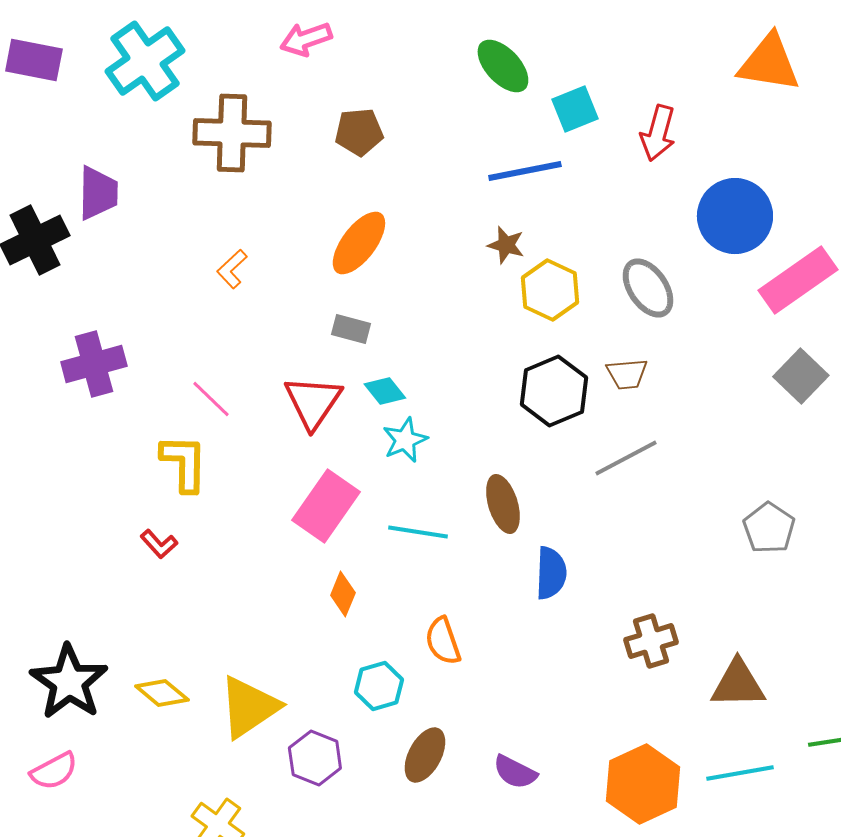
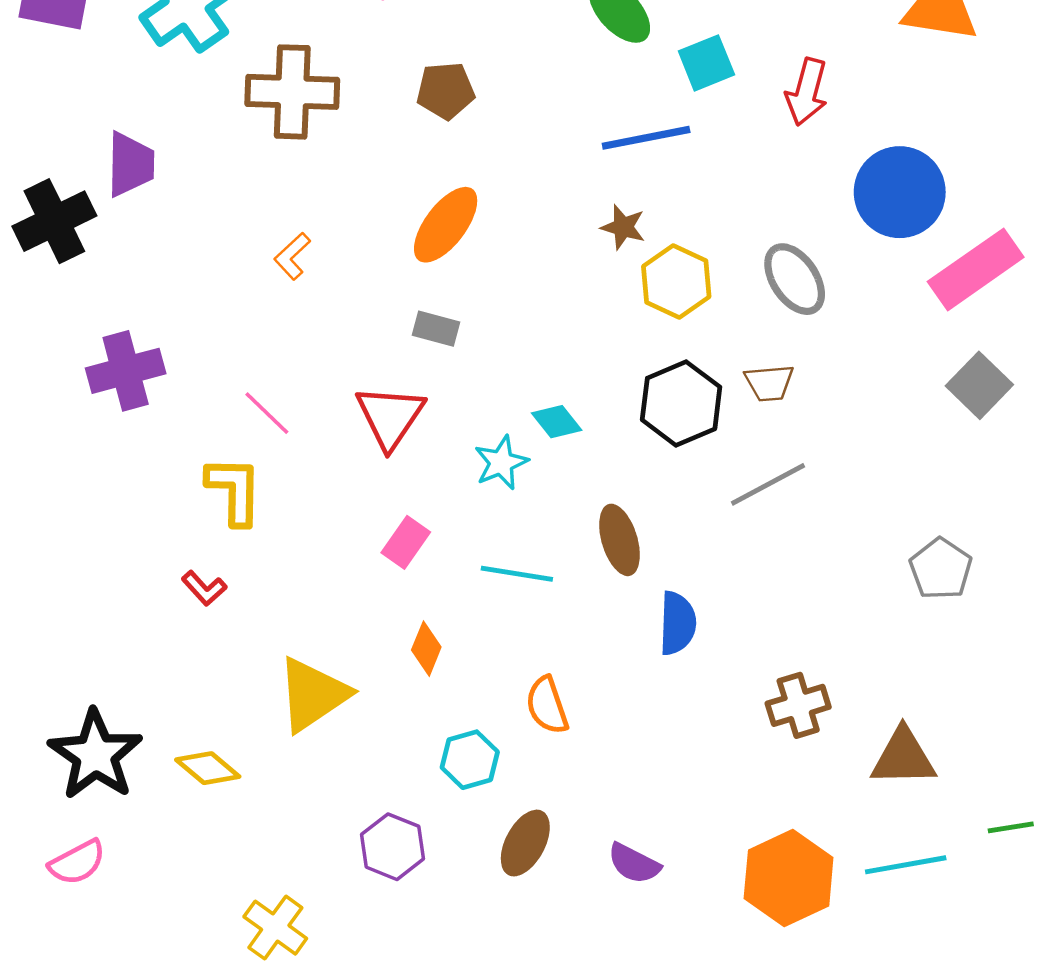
cyan diamond: (385, 391) -> (557, 422), moved
pink rectangle: (326, 506) -> (406, 542), size x0.6
yellow triangle: (249, 707) -> (313, 694), moved

